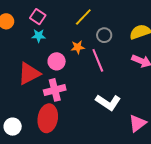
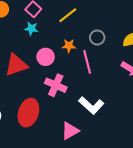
yellow line: (83, 17) -> (68, 15), moved
pink cross: (55, 90) -> (56, 85), moved, turned 30
pink triangle: (137, 123) -> (70, 131), moved

